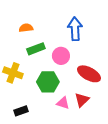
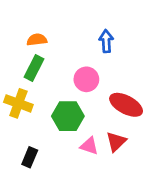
blue arrow: (75, 29) -> (106, 41), size x0.7
green rectangle: (36, 49) -> (34, 68), moved, turned -42
black rectangle: (21, 111) -> (30, 157), turned -48

